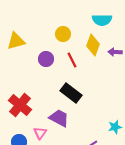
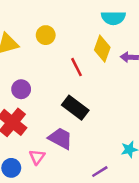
yellow circle: (63, 34) -> (46, 35), moved
purple circle: (46, 59) -> (21, 89), moved

